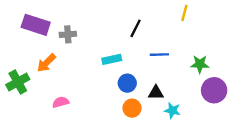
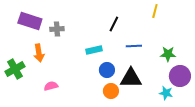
orange arrow: (46, 63) -> (39, 53), turned -54
black triangle: (156, 93) -> (131, 78), size x1.6
cyan star: (172, 110) -> (166, 93), moved

